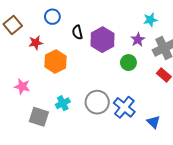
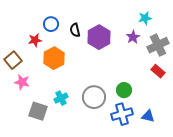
blue circle: (52, 17) -> (51, 24), moved
brown square: (13, 25) -> (13, 60), moved
green circle: (128, 63) -> (124, 90), moved
blue cross: (124, 107) -> (122, 114), moved, turned 35
blue triangle: (153, 122) -> (148, 116), turned -32

